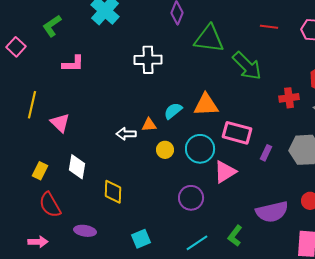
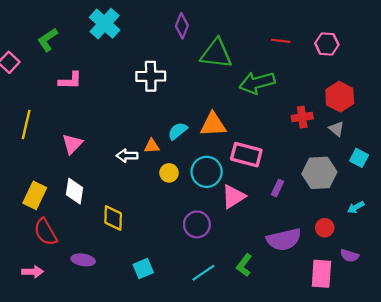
green arrow: (247, 66) -> (257, 83), turned 120
pink triangle: (60, 123) -> (72, 144), moved, turned 30
purple rectangle: (266, 153) -> (277, 188), moved
yellow rectangle: (40, 171) -> (35, 195), size x1.4

